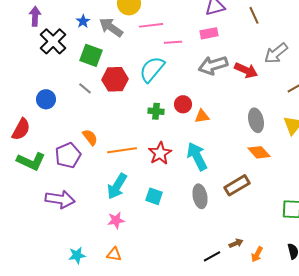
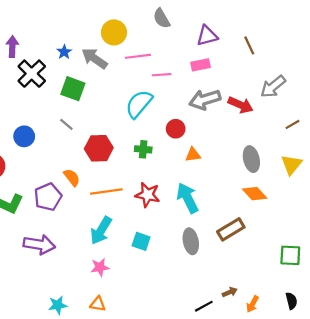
red hexagon: (115, 79) -> (99, 148), moved
red circle: (183, 104) -> (176, 129), moved
red star: (160, 153) -> (148, 195), turned -30

